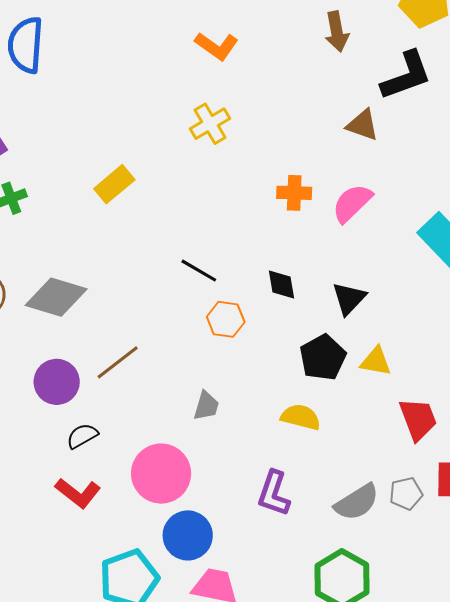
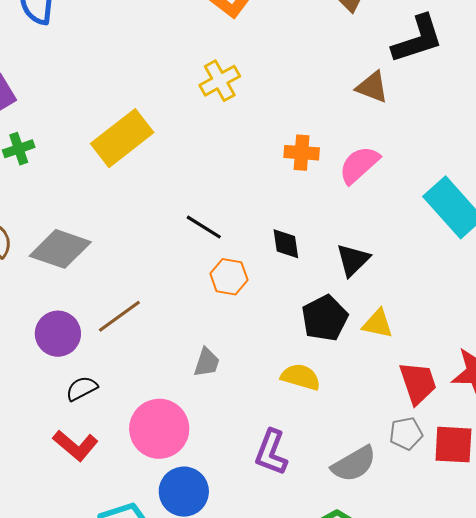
yellow rectangle: (114, 184) -> (122, 138), size x1.5
gray pentagon: (406, 493) -> (406, 433), moved

